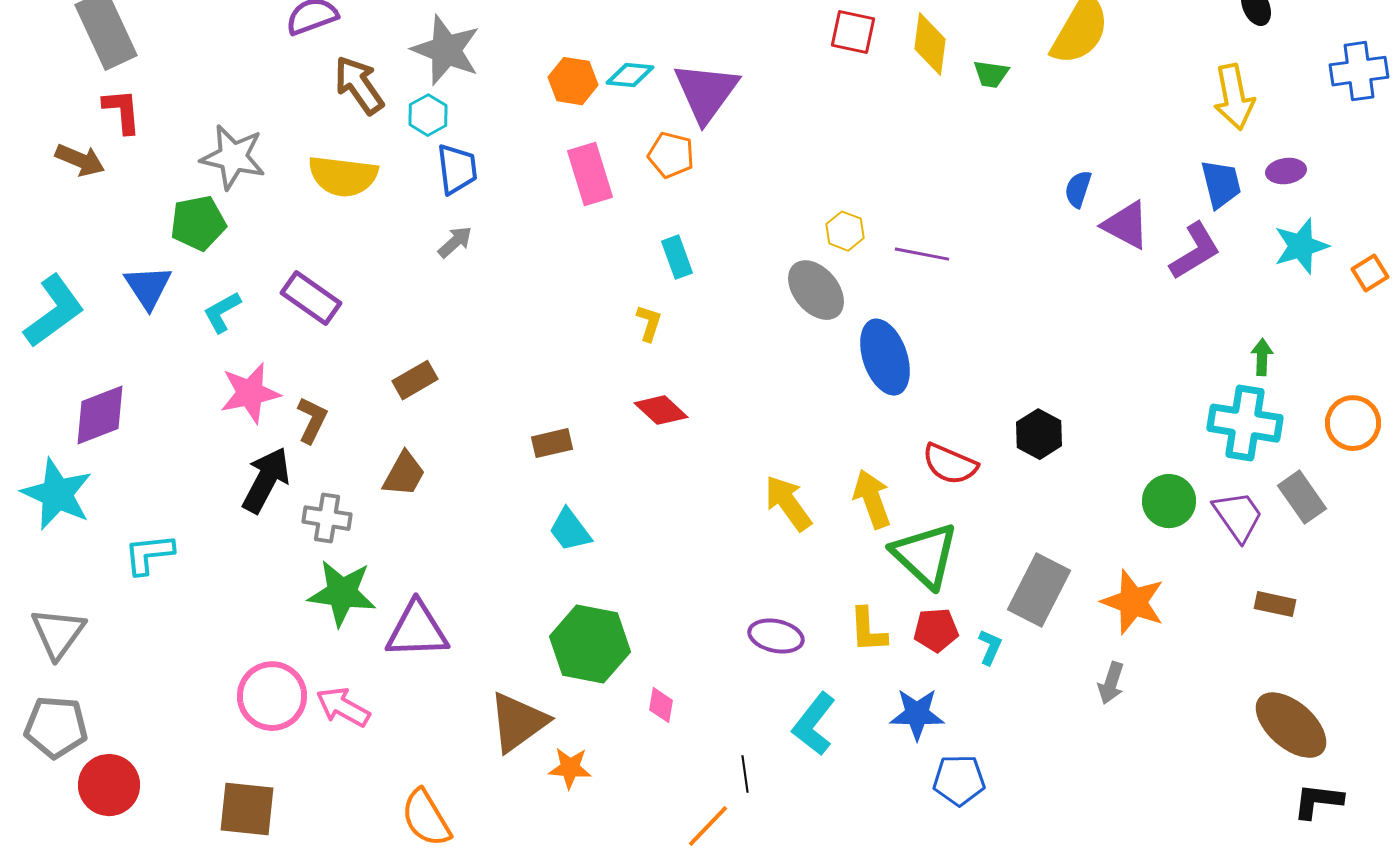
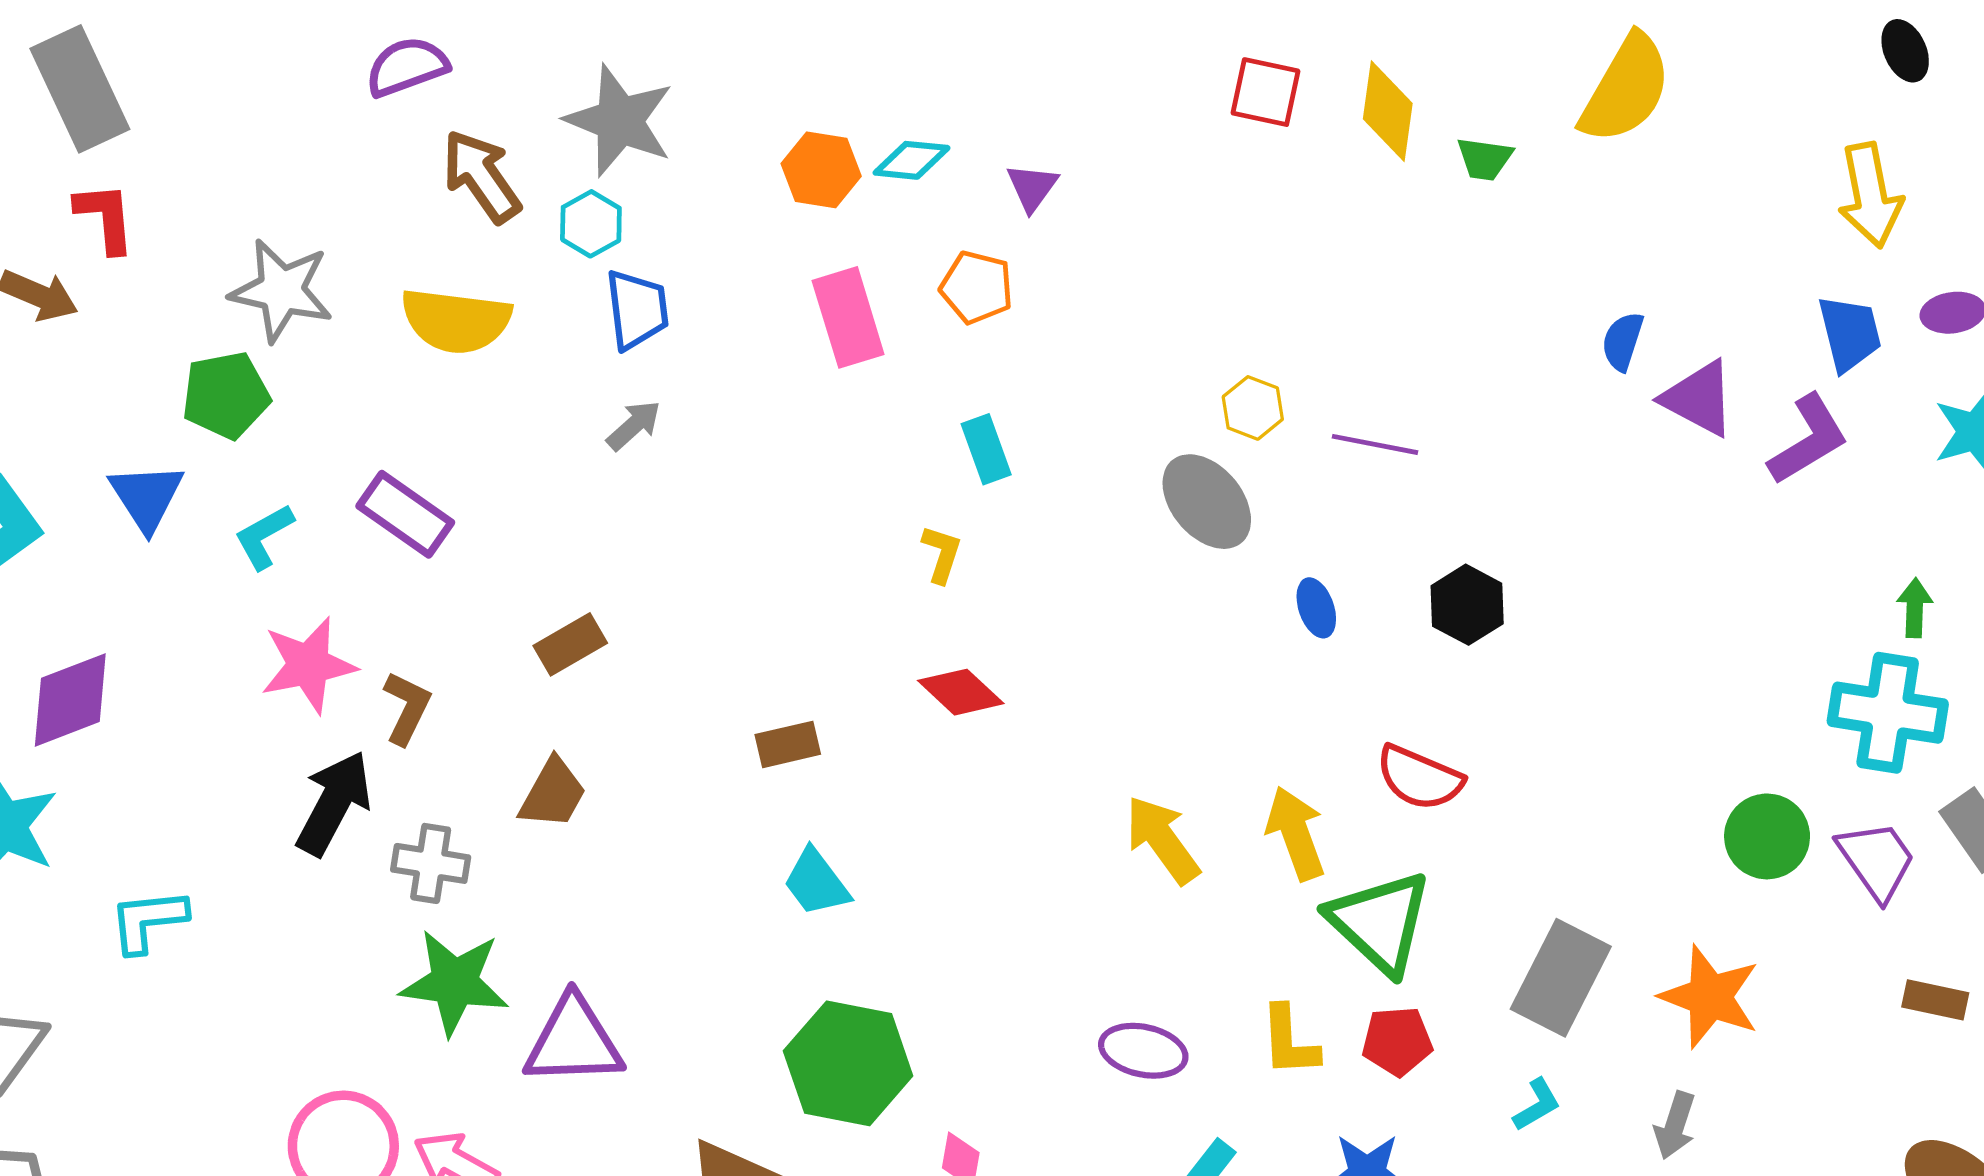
purple triangle: (706, 92) -> (1032, 187), size x0.5
blue ellipse: (885, 357) -> (1316, 608), size x0.5
black hexagon: (1039, 434) -> (1467, 605), moved
cyan L-shape: (990, 647) -> (1537, 1105), moved, turned 36

